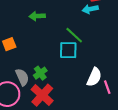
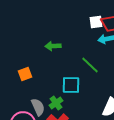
cyan square: (68, 50) -> (71, 85), moved

